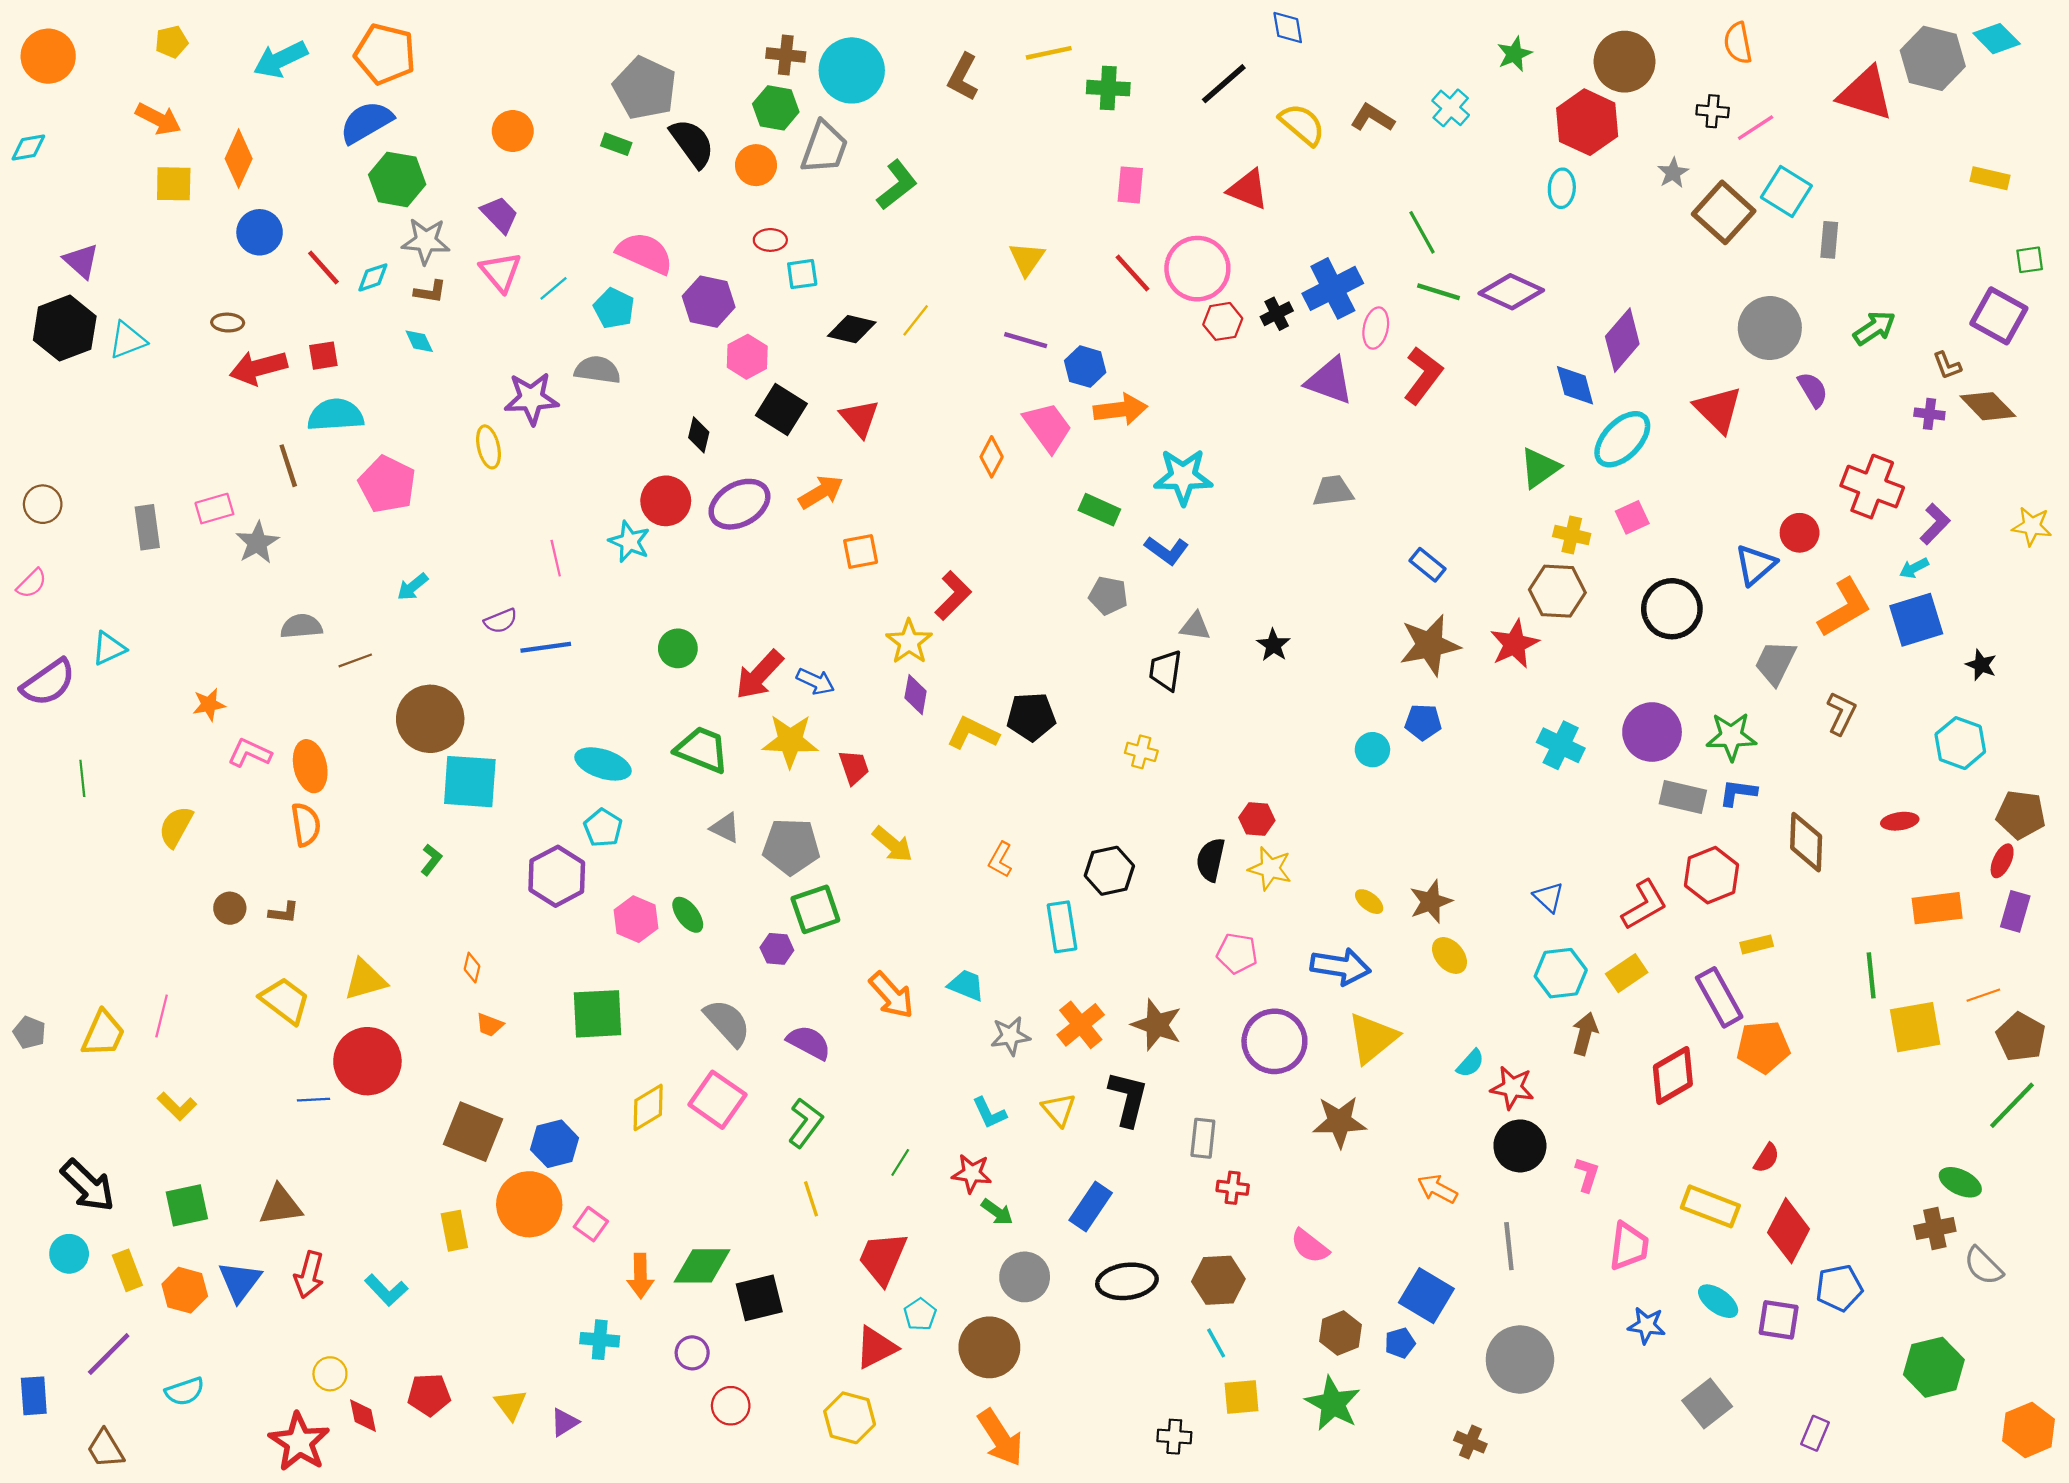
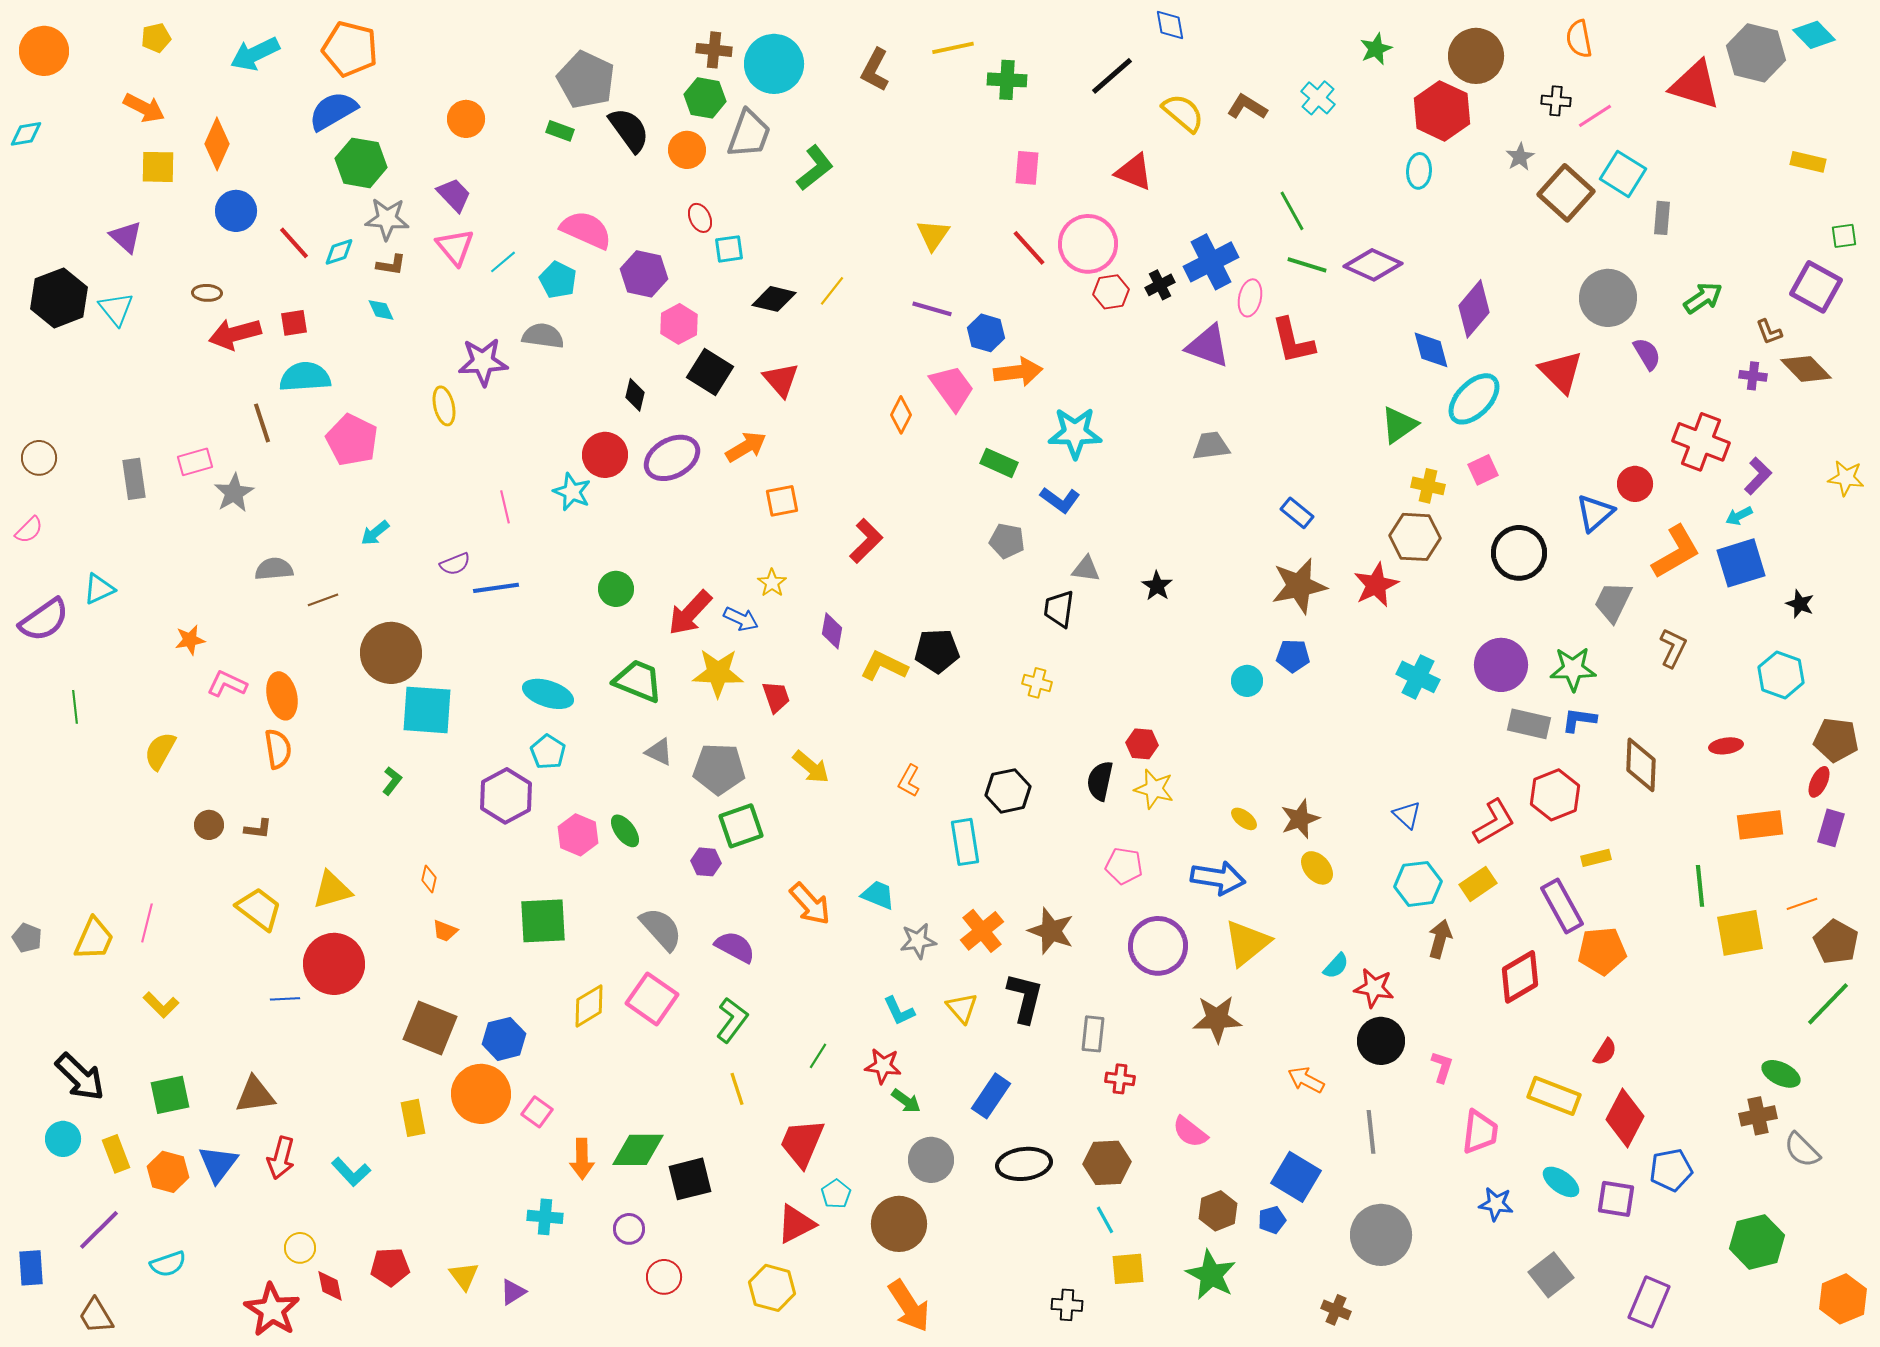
red ellipse: (770, 240) -> (700, 218), turned 64
purple triangle: (81, 261) -> (126, 237), moved
cyan triangle: (127, 340) -> (116, 309), turned -48
red L-shape: (1423, 375) -> (1293, 341), turned 130
yellow star: (909, 642) -> (772, 583), moved, size x0.7
purple rectangle: (1815, 1433) -> (1649, 1302), size x1.6

